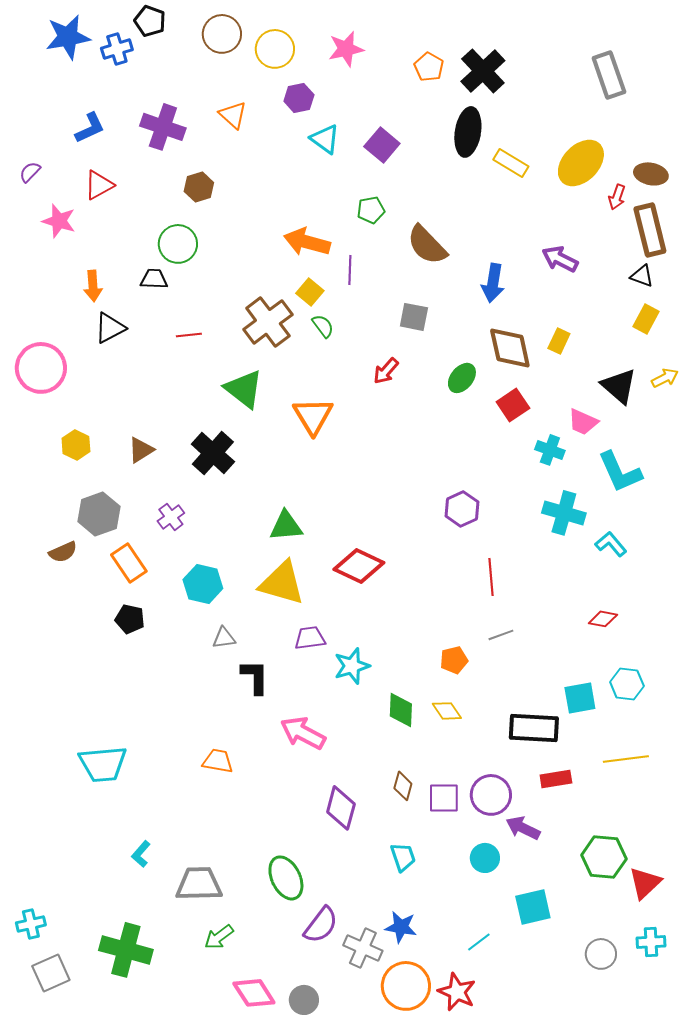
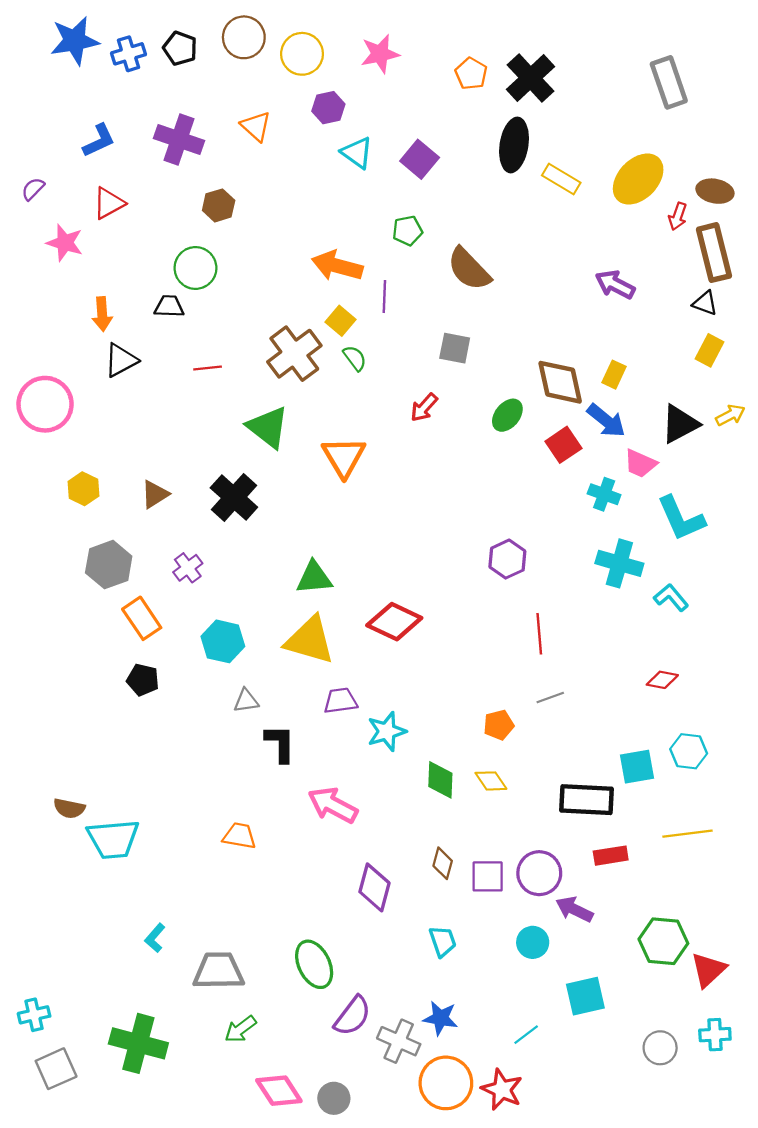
black pentagon: (150, 21) -> (180, 48), moved
blue arrow: (493, 283) -> (606, 421), moved, turned -60
black triangle: (619, 386) -> (680, 424), turned 51
brown semicircle: (63, 552) -> (69, 808), moved, turned 36

